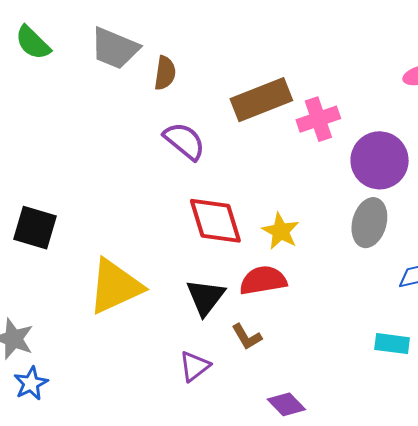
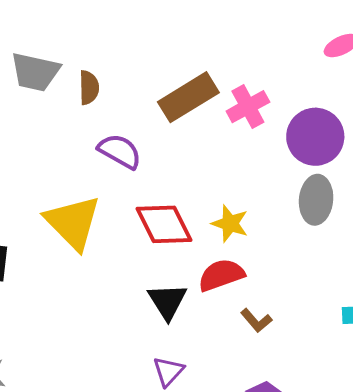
yellow triangle: (115, 286) -> (73, 222), moved, turned -40
brown L-shape: (247, 337) -> (256, 320), moved

